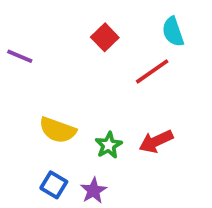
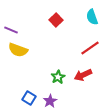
red line: (152, 71) -> (90, 48), moved
yellow semicircle: (58, 130) -> (18, 50), moved

